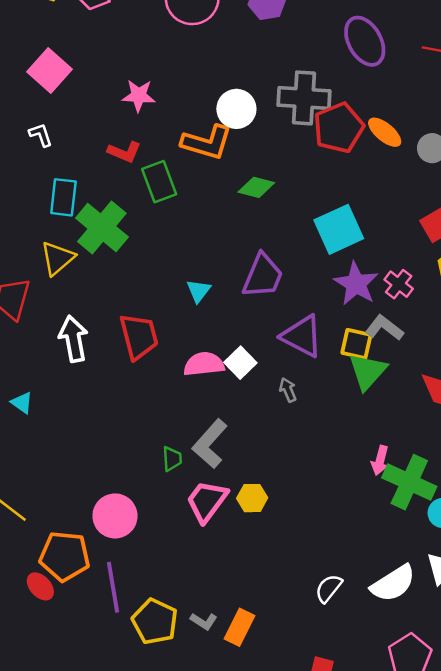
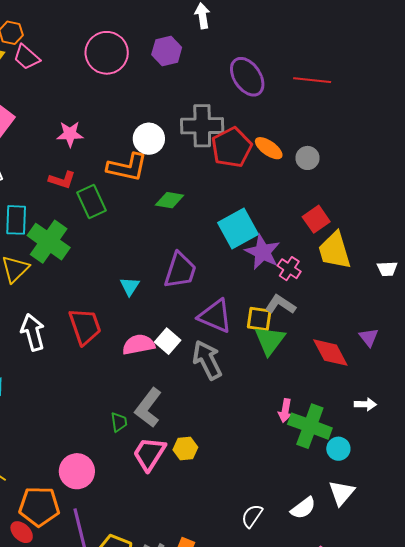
purple star: (356, 284) -> (263, 252), moved
gray arrow: (288, 390) -> (207, 360), size x2.0
white semicircle: (393, 583) -> (303, 508), size x0.7

